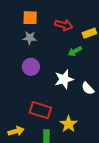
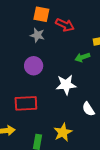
red arrow: (64, 25) -> (65, 25), moved
white semicircle: (88, 88) -> (88, 109), moved
red rectangle: (40, 110) -> (26, 103), moved, turned -30

